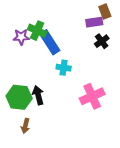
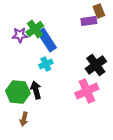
green cross: (37, 31) -> (35, 29), turned 30
black cross: (102, 41) -> (96, 65), moved, size x1.5
cyan cross: (64, 68) -> (46, 64), moved, turned -32

